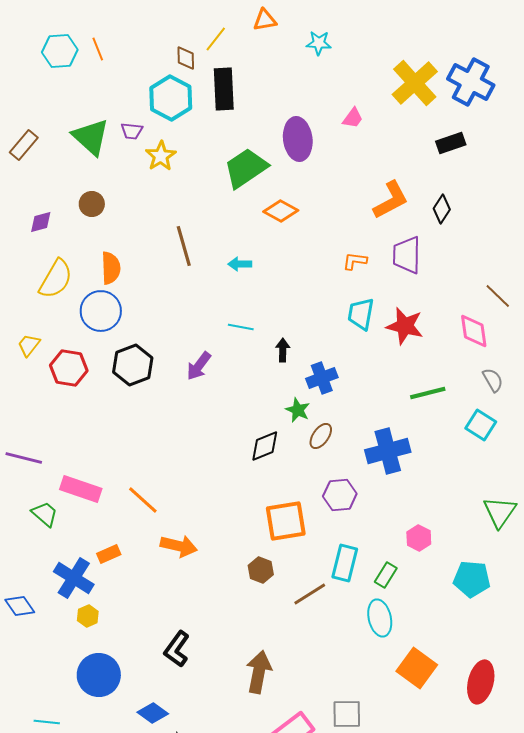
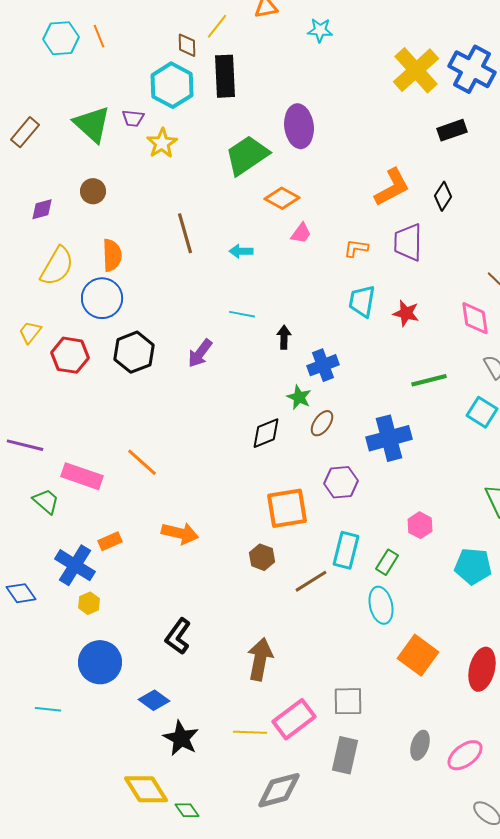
pink trapezoid: (353, 118) -> (301, 233), moved
red star: (405, 326) -> (406, 313), size x0.7
orange line: (143, 500) -> (142, 462), moved

